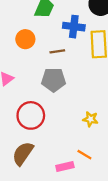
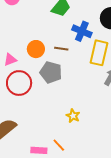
orange circle: (25, 39) -> (36, 49), moved
red circle: (31, 115) -> (19, 83), moved

